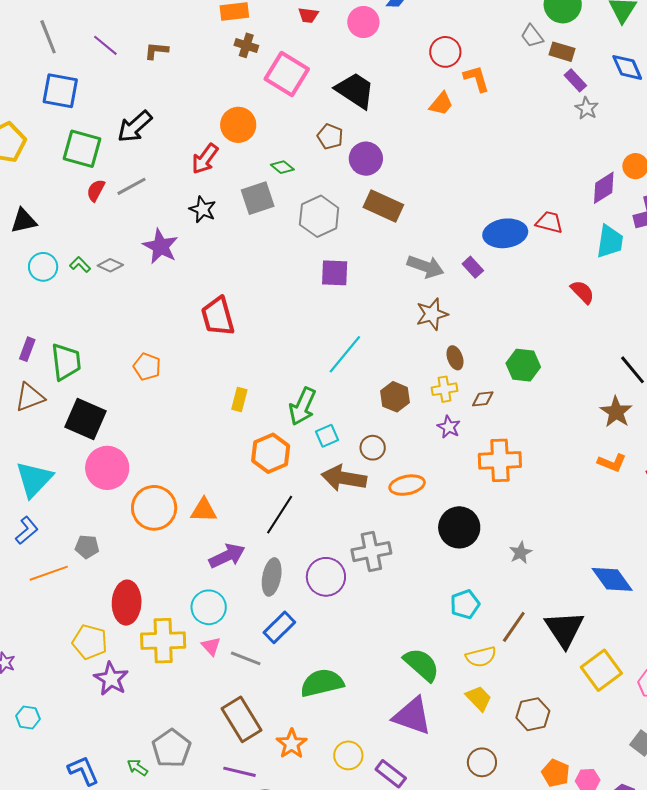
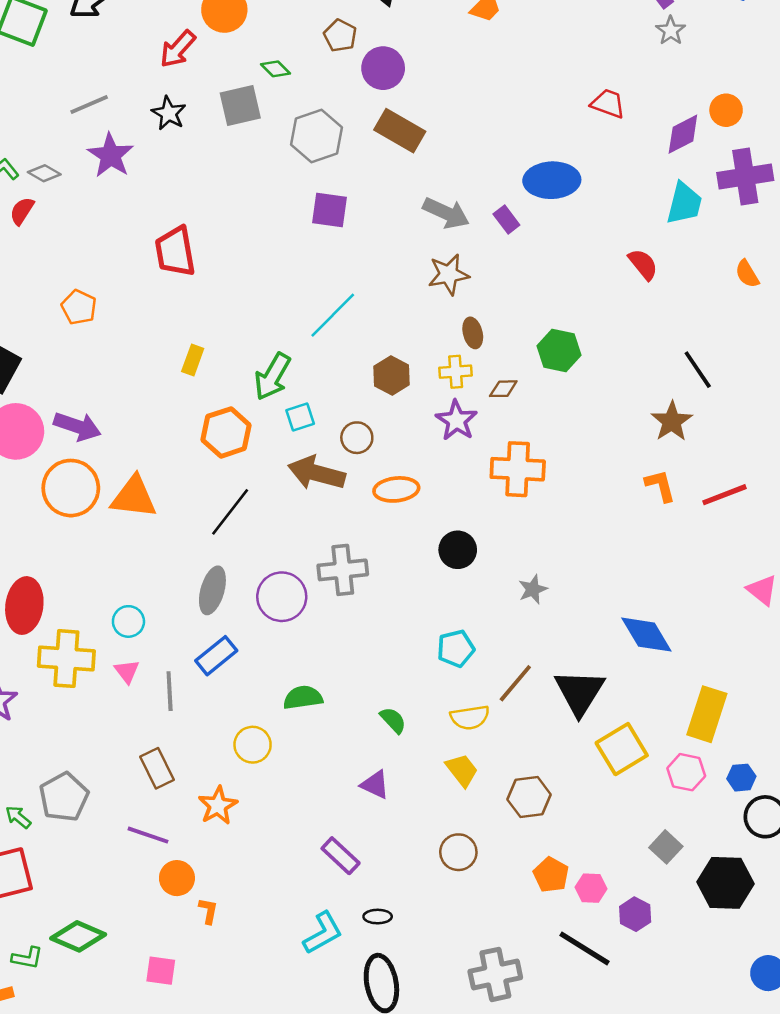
gray line: (132, 186) -> (89, 105), moved
red semicircle: (96, 190) -> (22, 211), moved
red trapezoid: (549, 222) -> (608, 104), moved
purple star: (449, 427) -> (456, 420), size x1.4
orange L-shape: (612, 463) -> (660, 486), turned -132
orange triangle: (204, 510) -> (134, 497), size x1.4
black circle: (459, 527) -> (458, 550), size x0.7
purple arrow: (227, 556) -> (77, 426), moved, turned 39
cyan circle: (209, 607) -> (128, 621), size x0.7
gray line: (246, 658) -> (170, 691), turned 60
green semicircle: (422, 665) -> (393, 720), size x0.6
green semicircle: (322, 683) -> (303, 698), moved, size x0.7
purple triangle: (412, 716) -> (375, 785), size x0.6
brown rectangle: (242, 719) -> (157, 768), size x0.7
yellow circle: (348, 755) -> (253, 745), moved

